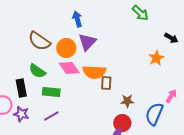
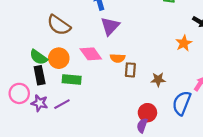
orange circle: (66, 48) -> (59, 58), moved
green semicircle: (37, 71) -> (38, 57), moved
orange semicircle: (94, 72) -> (118, 58), size x0.6
brown star: (127, 101) -> (158, 80), moved
purple line: (51, 116) -> (62, 104), moved

